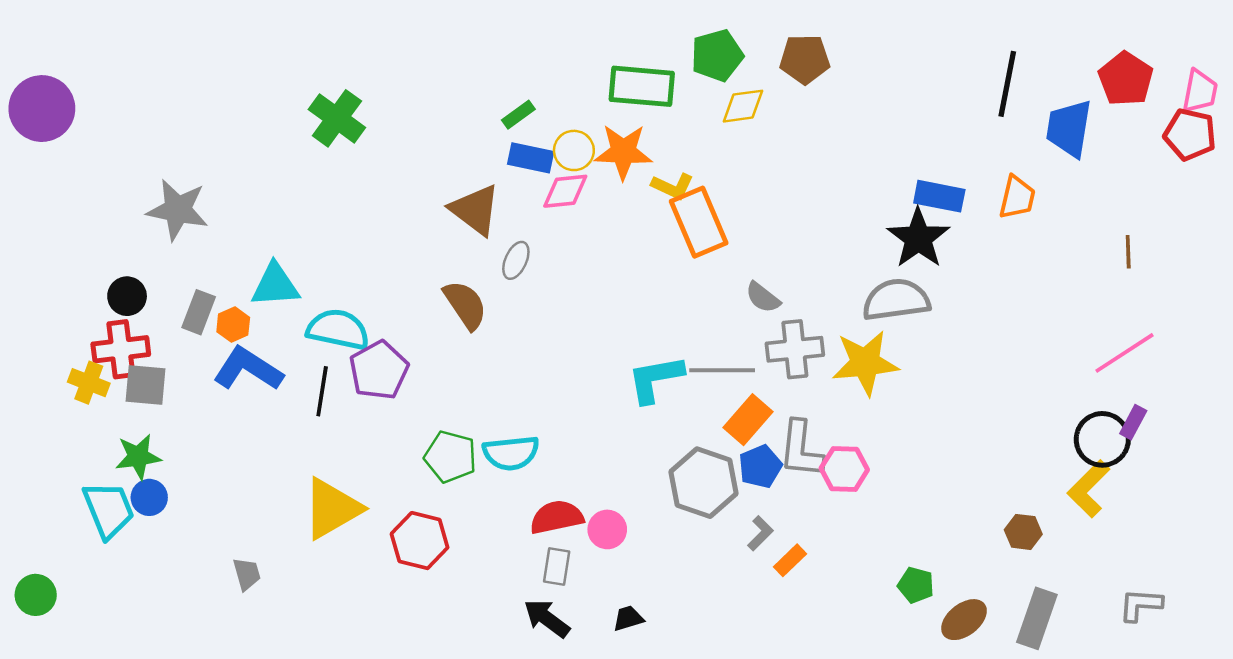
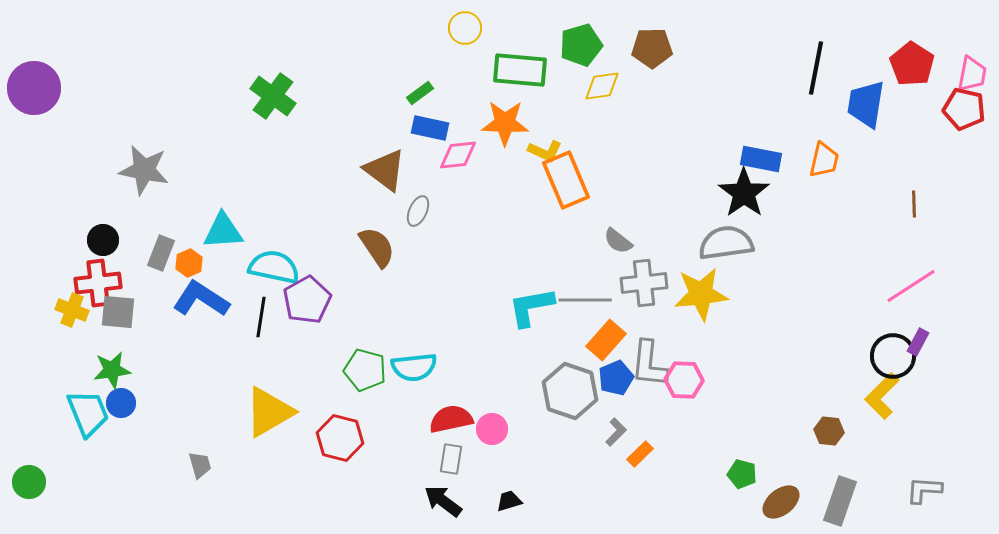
yellow circle: (574, 150) -> (465, 28), moved

